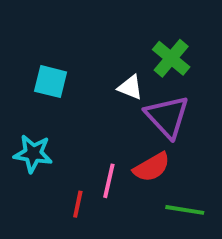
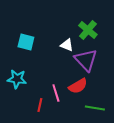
pink line: (109, 181) -> (56, 93), turned -30

